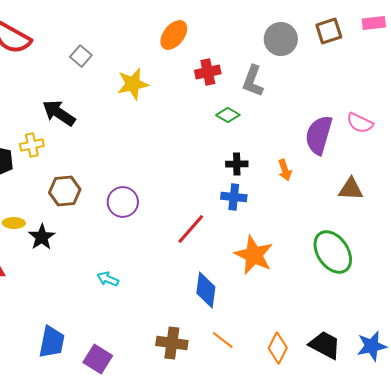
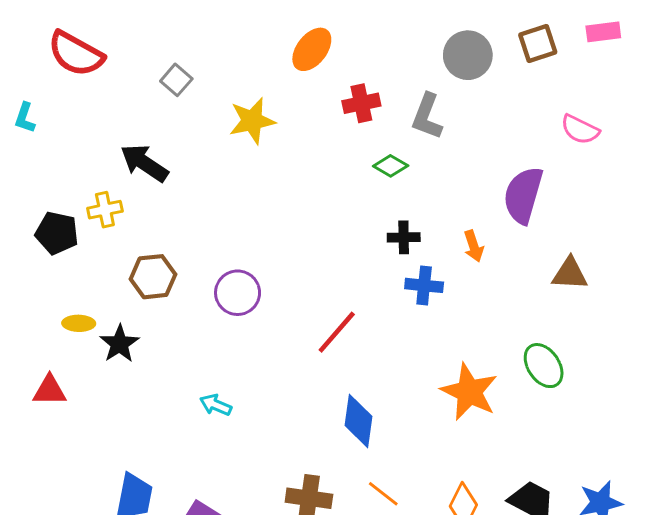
pink semicircle: (360, 123) -> (580, 130), moved
blue cross: (234, 197) -> (424, 285), moved
green ellipse: (333, 252) -> (544, 366), size x0.7
orange star: (254, 255) -> (469, 392), moved

